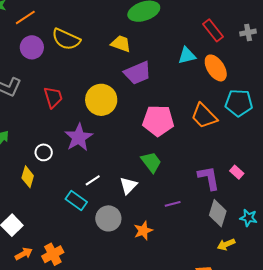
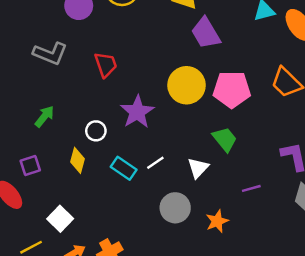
purple trapezoid: (138, 73) -> (206, 33), turned 84
yellow circle: (101, 100) -> (187, 85), moved
cyan rectangle: (76, 201) -> (124, 168), moved

